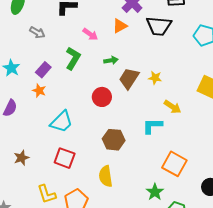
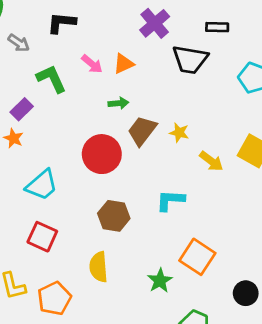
orange triangle: (120, 26) -> (124, 64), moved
gray arrow: (37, 32) -> (19, 43), moved
green L-shape: (73, 58) -> (51, 79), moved, turned -60
red circle: (102, 97) -> (102, 154), size x1.4
yellow arrow: (172, 107) -> (211, 161), moved
green star: (155, 192) -> (160, 281), moved

